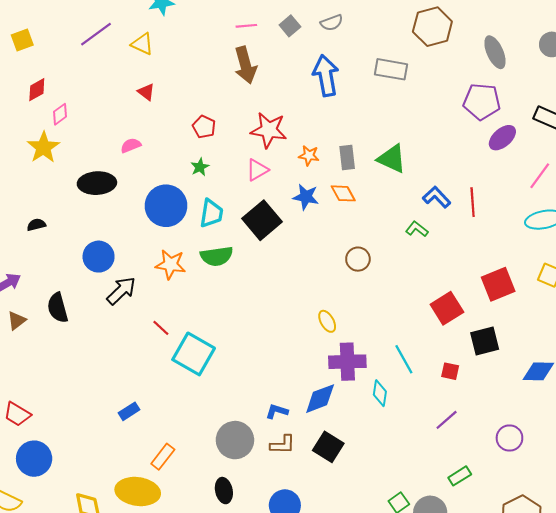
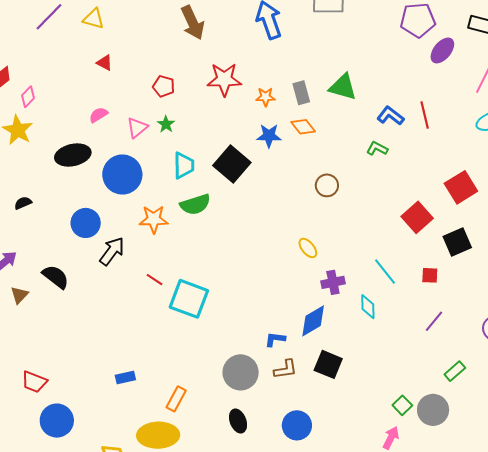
pink triangle: (257, 170) -> (137, 128), moved
blue circle: (166, 206) -> (122, 175), moved
black semicircle: (58, 308) -> (56, 277), turned 152
purple cross: (347, 362) -> (333, 282), size x0.7
blue rectangle: (129, 411) -> (125, 377), moved, turned 30

